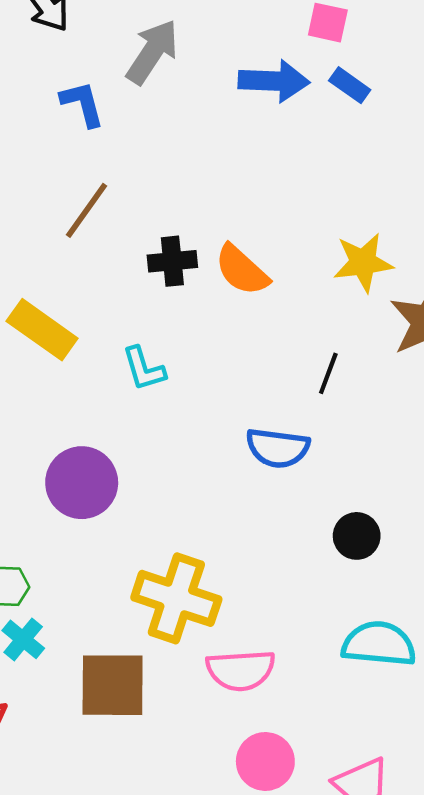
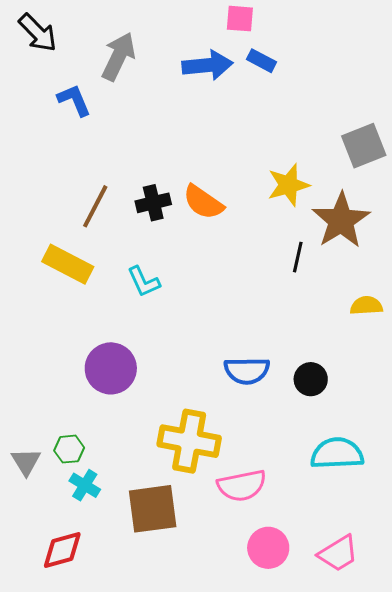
brown line: (87, 210) -> (95, 206), moved
black line: (328, 373) -> (298, 257), moved
blue semicircle: (278, 448) -> (247, 371), moved

